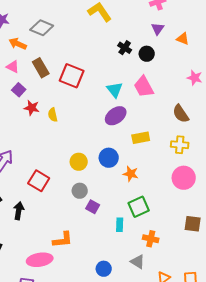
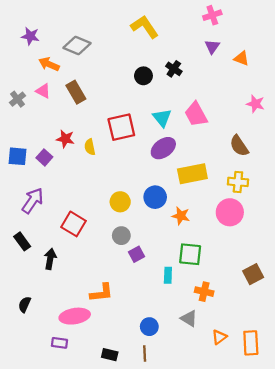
black circle: (147, 54) -> (143, 76), moved
red square: (72, 76) -> (121, 127), moved, turned -35
purple square: (19, 90) -> (44, 157), moved
yellow rectangle: (141, 138) -> (192, 174), size x1.4
pink circle: (184, 178) -> (230, 212), moved
purple square: (93, 207) -> (136, 254), turned 32
green square: (139, 207) -> (190, 254), turned 30
brown square: (193, 224) -> (253, 274), turned -36

